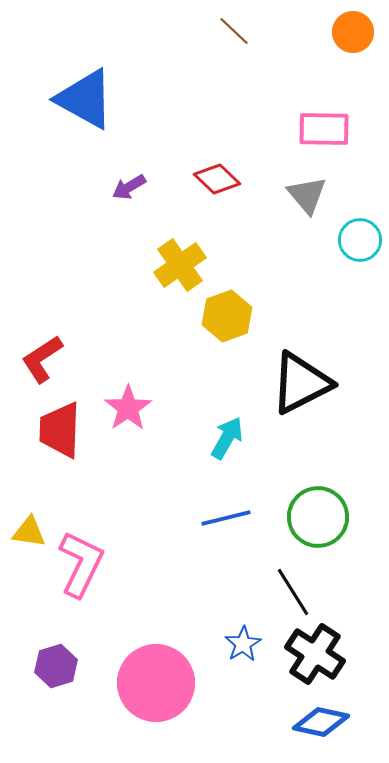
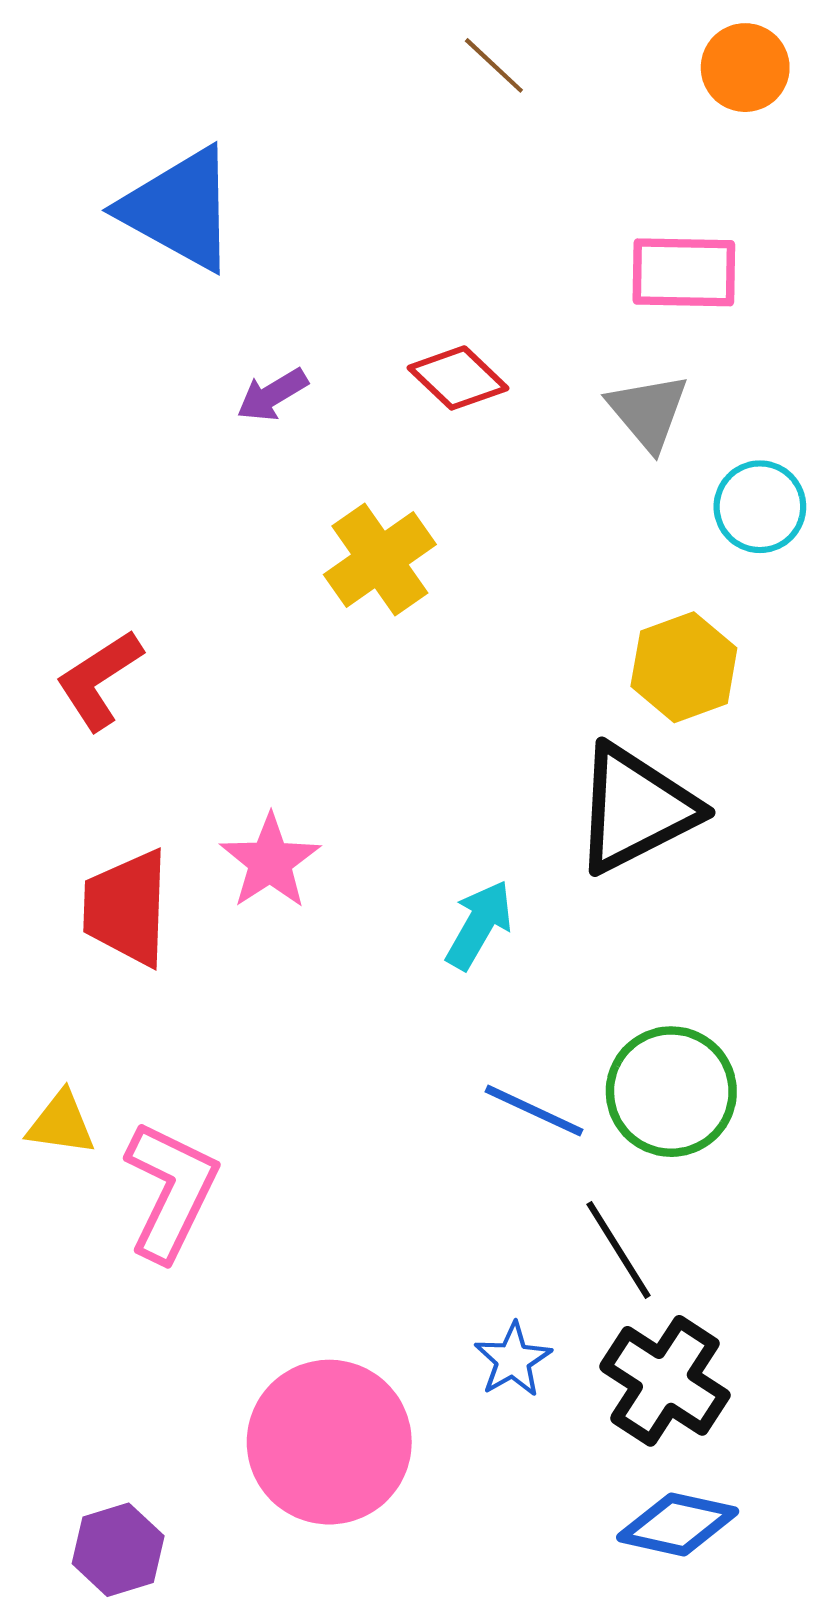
yellow hexagon: (227, 316) -> (684, 667), moved
red L-shape: (42, 359) -> (99, 680), moved
blue line: (226, 518) -> (534, 1111), moved, turned 39
purple hexagon: (56, 666) -> (118, 1550), moved

